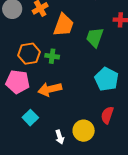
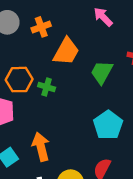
orange arrow: (50, 89) -> (41, 147), moved, turned 80

